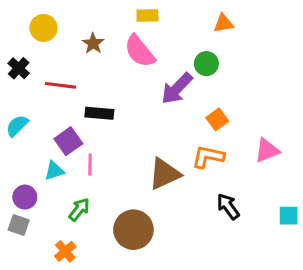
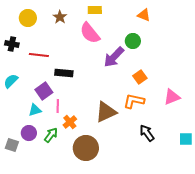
orange triangle: (223, 23) -> (144, 15), turned 32
brown star: (93, 43) -> (60, 17), moved
black cross: (19, 68) -> (12, 44), turned -32
purple circle: (25, 197) -> (29, 133), moved
orange cross: (65, 251) -> (70, 122), moved

